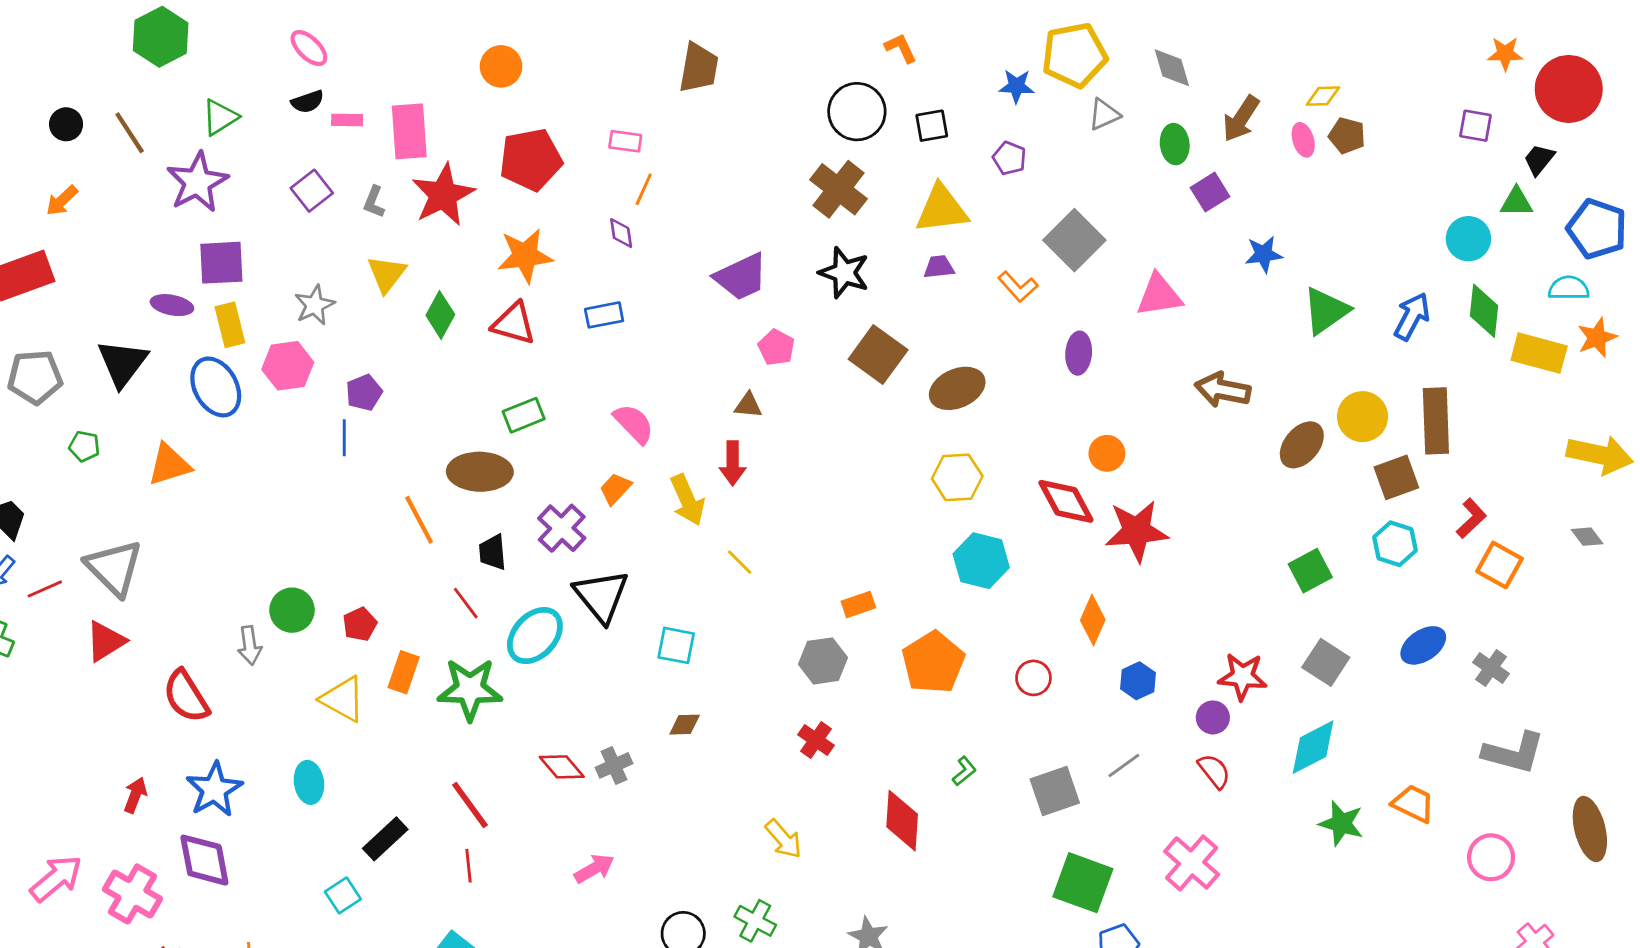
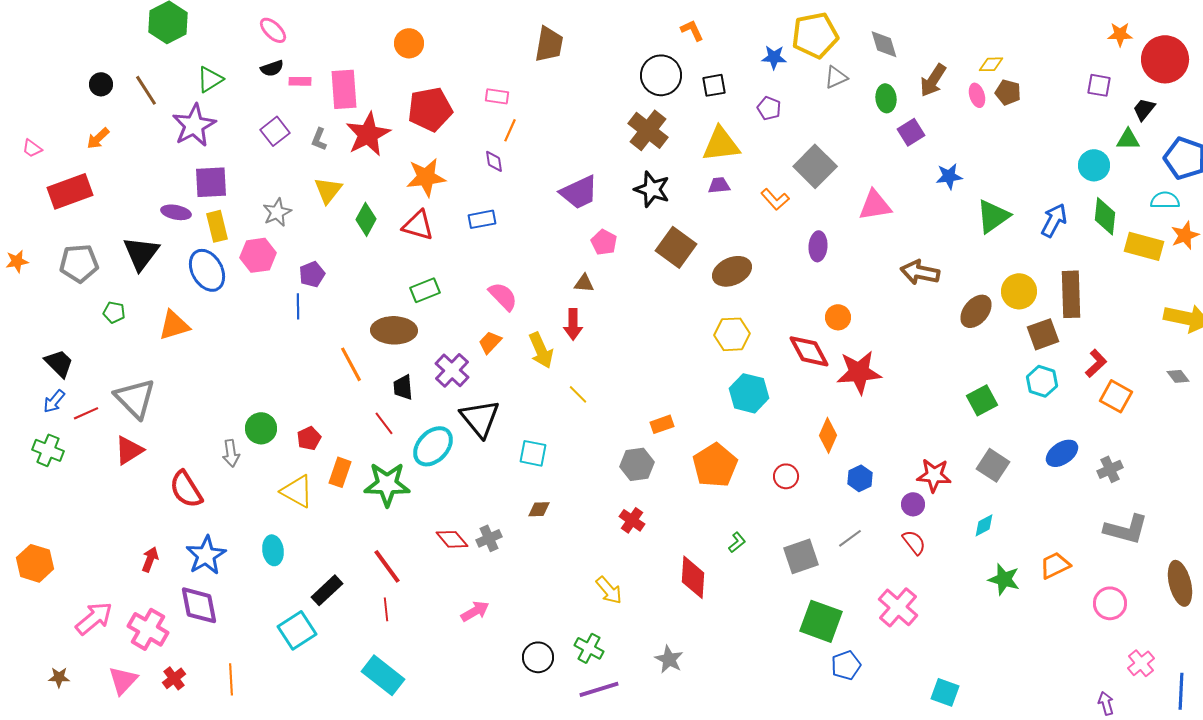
gray cross: (1491, 668) -> (1110, 469), turned 30
cyan diamond: (1313, 747) -> (984, 525), size x0.6
orange trapezoid: (1413, 804) -> (1055, 565), turned -52
cyan square: (343, 895) -> (297, 630), size x1.5

